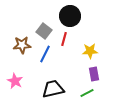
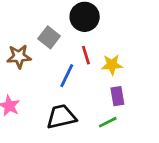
red line: (64, 39) -> (86, 55), moved, turned -32
blue line: (45, 54) -> (67, 76), moved

